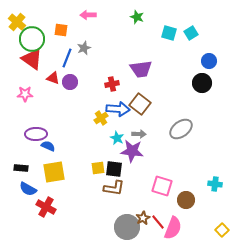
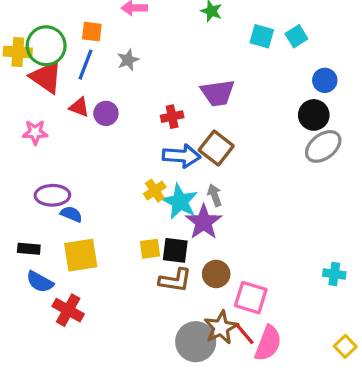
yellow cross: (17, 22) -> (18, 52), moved, turned -36
blue line: (67, 58) -> (85, 65), moved
yellow cross: (101, 118) -> (155, 191), moved
gray ellipse: (181, 129) -> (323, 146), moved
gray arrow: (139, 134) -> (215, 195), turned -112
cyan star: (117, 138) -> (180, 202), size x1.6
purple star: (132, 151) -> (204, 222), turned 30
pink square: (162, 186) -> (251, 298), moved
brown circle: (186, 200) -> (216, 274), moved
brown star: (143, 218) -> (221, 327), size x1.5

